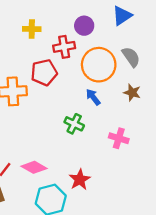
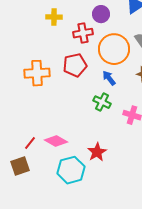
red pentagon: (44, 72) -> (75, 65), moved
green cross: (74, 124) -> (102, 102), moved

